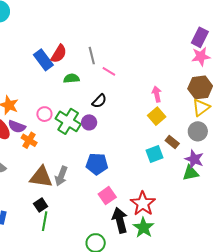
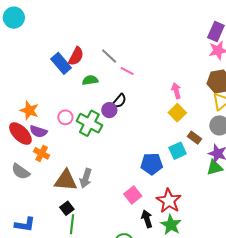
gray line: (92, 56) -> (109, 56), turned -30
purple circle: (89, 122) -> (109, 110), moved
orange cross: (29, 140) -> (42, 153), moved
blue pentagon: (97, 164) -> (152, 164), moved
black arrow: (120, 220) -> (147, 219), size x0.7

